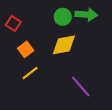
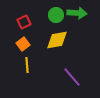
red square: (13, 24) -> (24, 22), moved, turned 32
yellow line: (30, 73) -> (27, 65), turned -56

